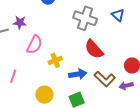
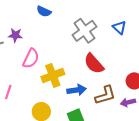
gray cross: (85, 18) -> (84, 31), turned 35
yellow cross: (55, 60) -> (53, 75), size x1.5
brown L-shape: (105, 79) -> (105, 95), turned -60

